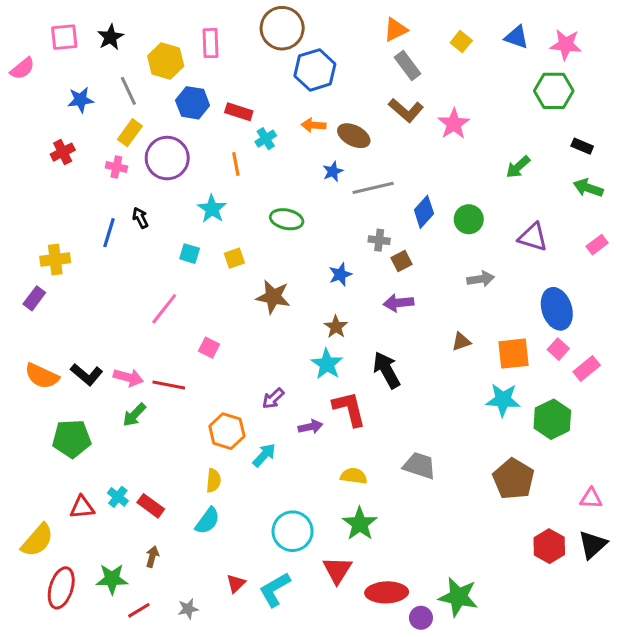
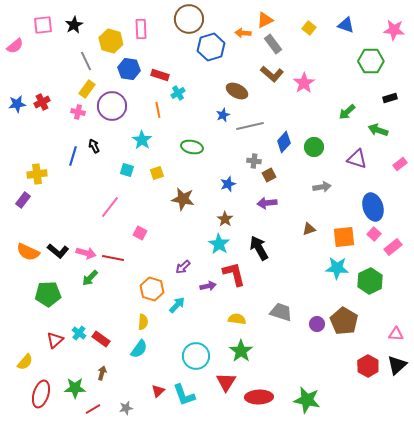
pink star: (566, 45) -> (394, 30), moved
blue star: (81, 100) -> (17, 104), moved
orange arrow: (313, 125) -> (243, 33), moved
black rectangle: (582, 146) -> (390, 98), turned -40
green arrow: (588, 188) -> (378, 130), moved
red triangle: (82, 507) -> (55, 340), turned -36
yellow semicircle: (37, 540) -> (25, 362), size x0.7
cyan L-shape: (275, 589) -> (184, 395), turned -80
purple circle: (421, 618) -> (317, 324), moved

